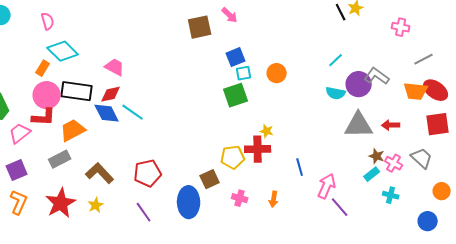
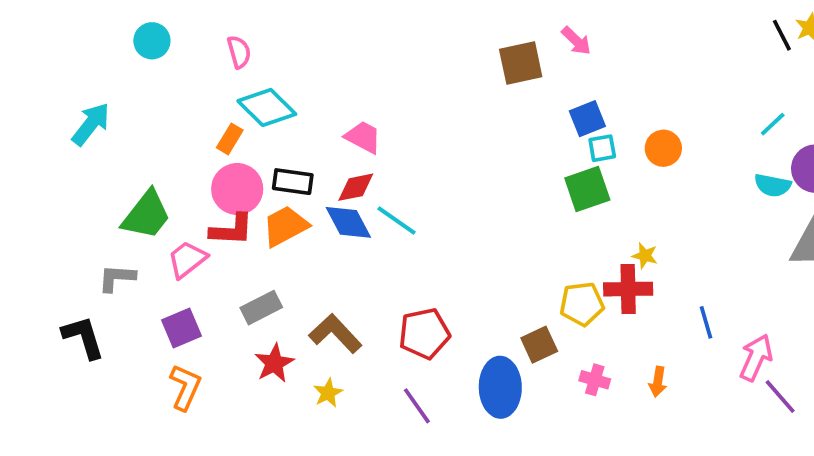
black rectangle: (77, 91) -> (293, 182), size x0.7
orange trapezoid: (73, 130) -> (285, 226), moved
red star: (61, 203) -> (274, 363), moved, size x0.7

